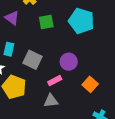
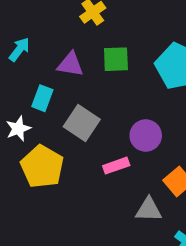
purple triangle: (12, 18) -> (70, 64), moved, turned -35
gray triangle: (51, 101) -> (149, 210), moved

